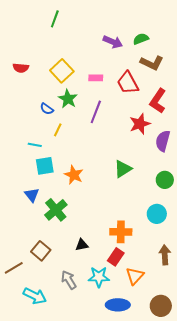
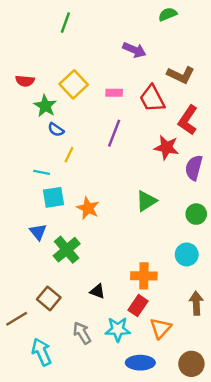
green semicircle: (141, 39) -> (168, 14), moved
green star: (68, 99) -> (45, 106), moved
red star: (140, 124) -> (166, 147), turned 30
black triangle: (82, 245) -> (98, 291), turned 32
cyan arrow: (35, 296) -> (42, 352), turned -140

